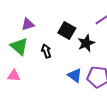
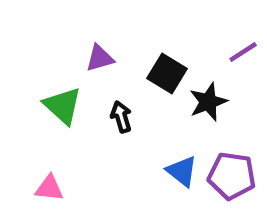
purple triangle: (28, 24) -> (100, 58), moved
pink triangle: (14, 76) -> (49, 188), moved

